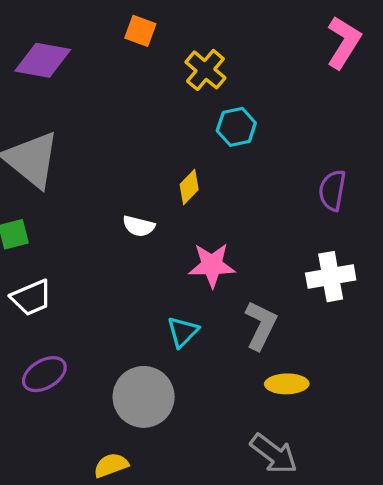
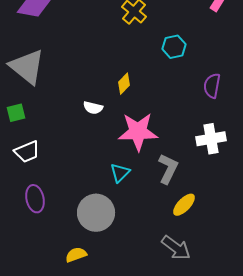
cyan hexagon: (236, 127) -> (174, 47), moved
pink star: (212, 265) -> (138, 132), size x1.4
purple ellipse: (44, 374) -> (35, 199), turned -72
yellow ellipse: (287, 384) -> (184, 205), turned -45

